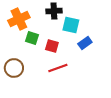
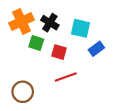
black cross: (54, 11) -> (50, 23), moved, turned 35
brown circle: (14, 68) -> (23, 92), moved

